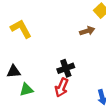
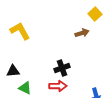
red arrow: (62, 87) -> (58, 86), turned -114
green triangle: (26, 90) -> (25, 88), turned 40

